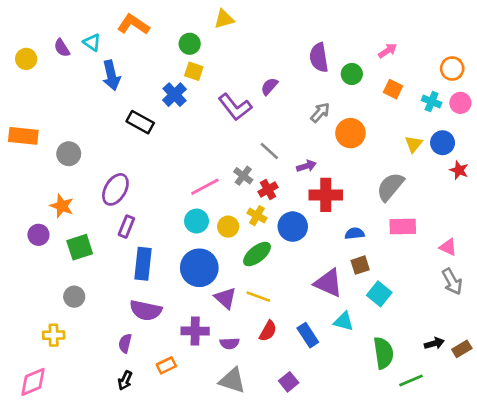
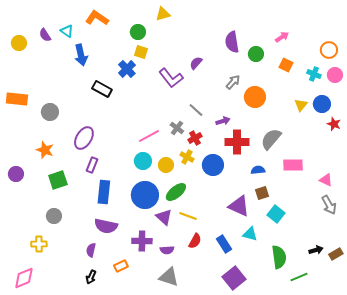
gray semicircle: (390, 187) -> (271, 139), moved
purple circle: (38, 235) -> (16, 174), moved
green ellipse: (257, 254) -> (176, 192), moved
purple square: (289, 382) -> (234, 278), moved, size x1.6

